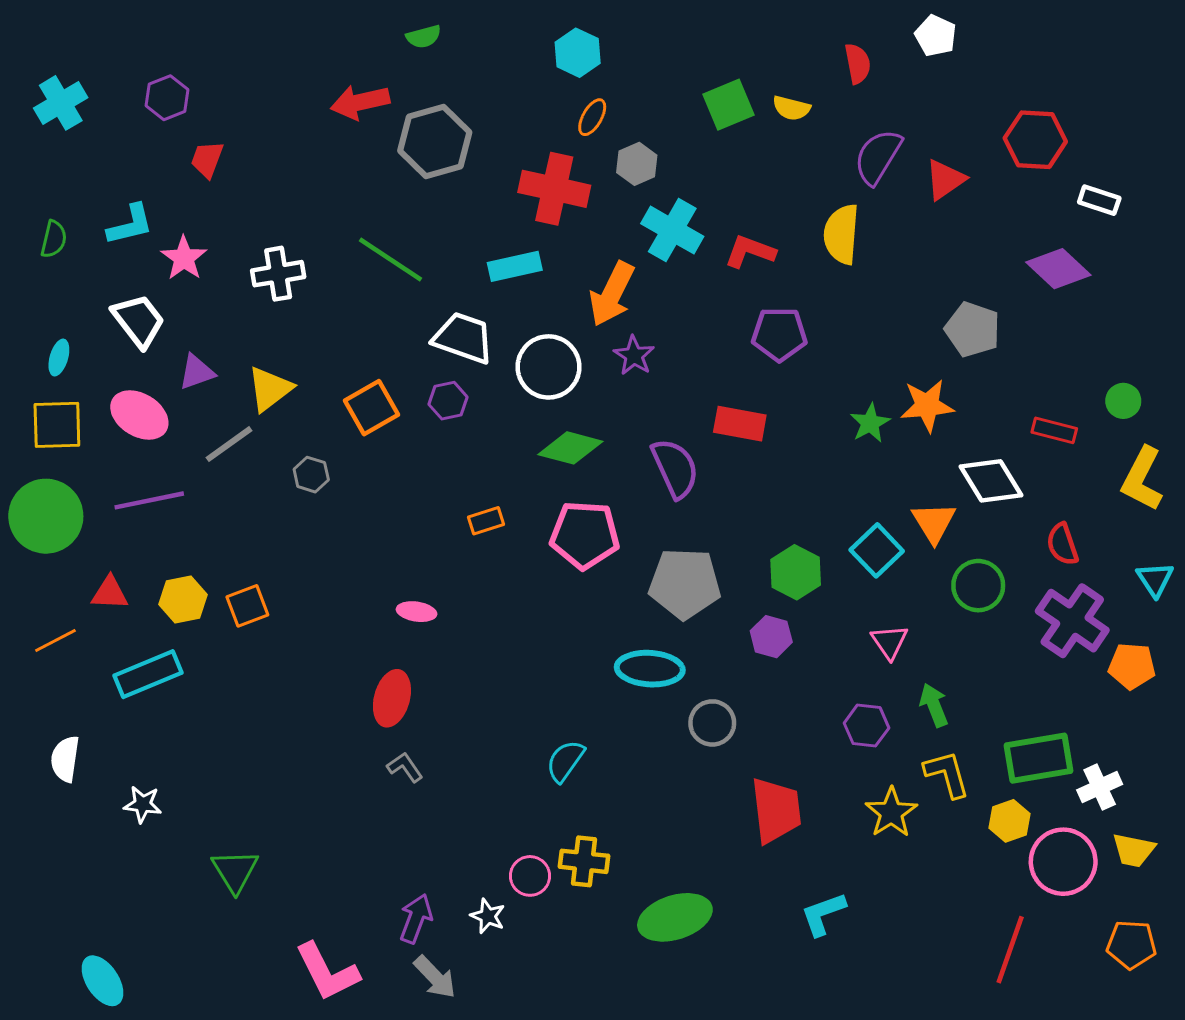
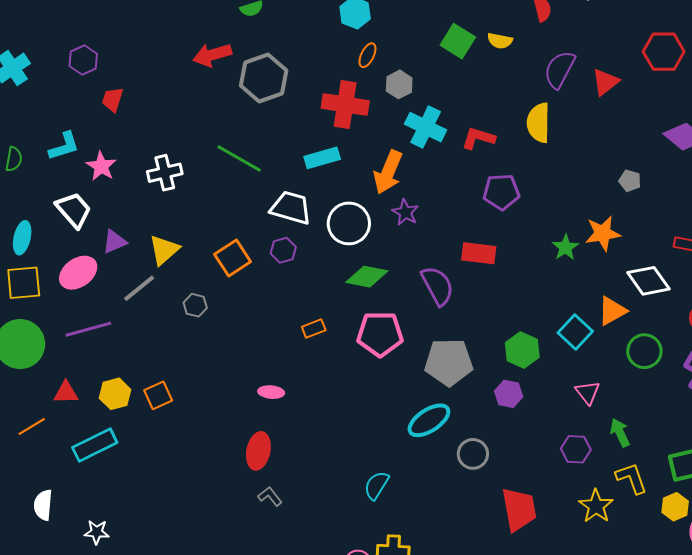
green square: (729, 105) -> (458, 41), turned -32
gray pentagon: (973, 329) -> (630, 181), size x0.6
cyan ellipse: (59, 358) -> (22, 238), size x1.4
pink ellipse: (139, 415) -> (78, 273), turned -63
orange triangle: (934, 522) -> (612, 311), turned 36
cyan ellipse: (650, 669) -> (429, 420), turned -33

